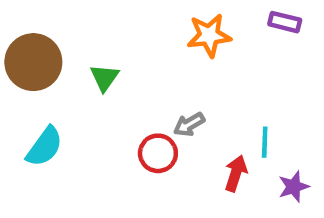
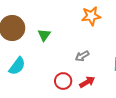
red circle: (158, 153) -> (63, 81), moved
red arrow: (236, 173) -> (87, 82), moved, turned 42

